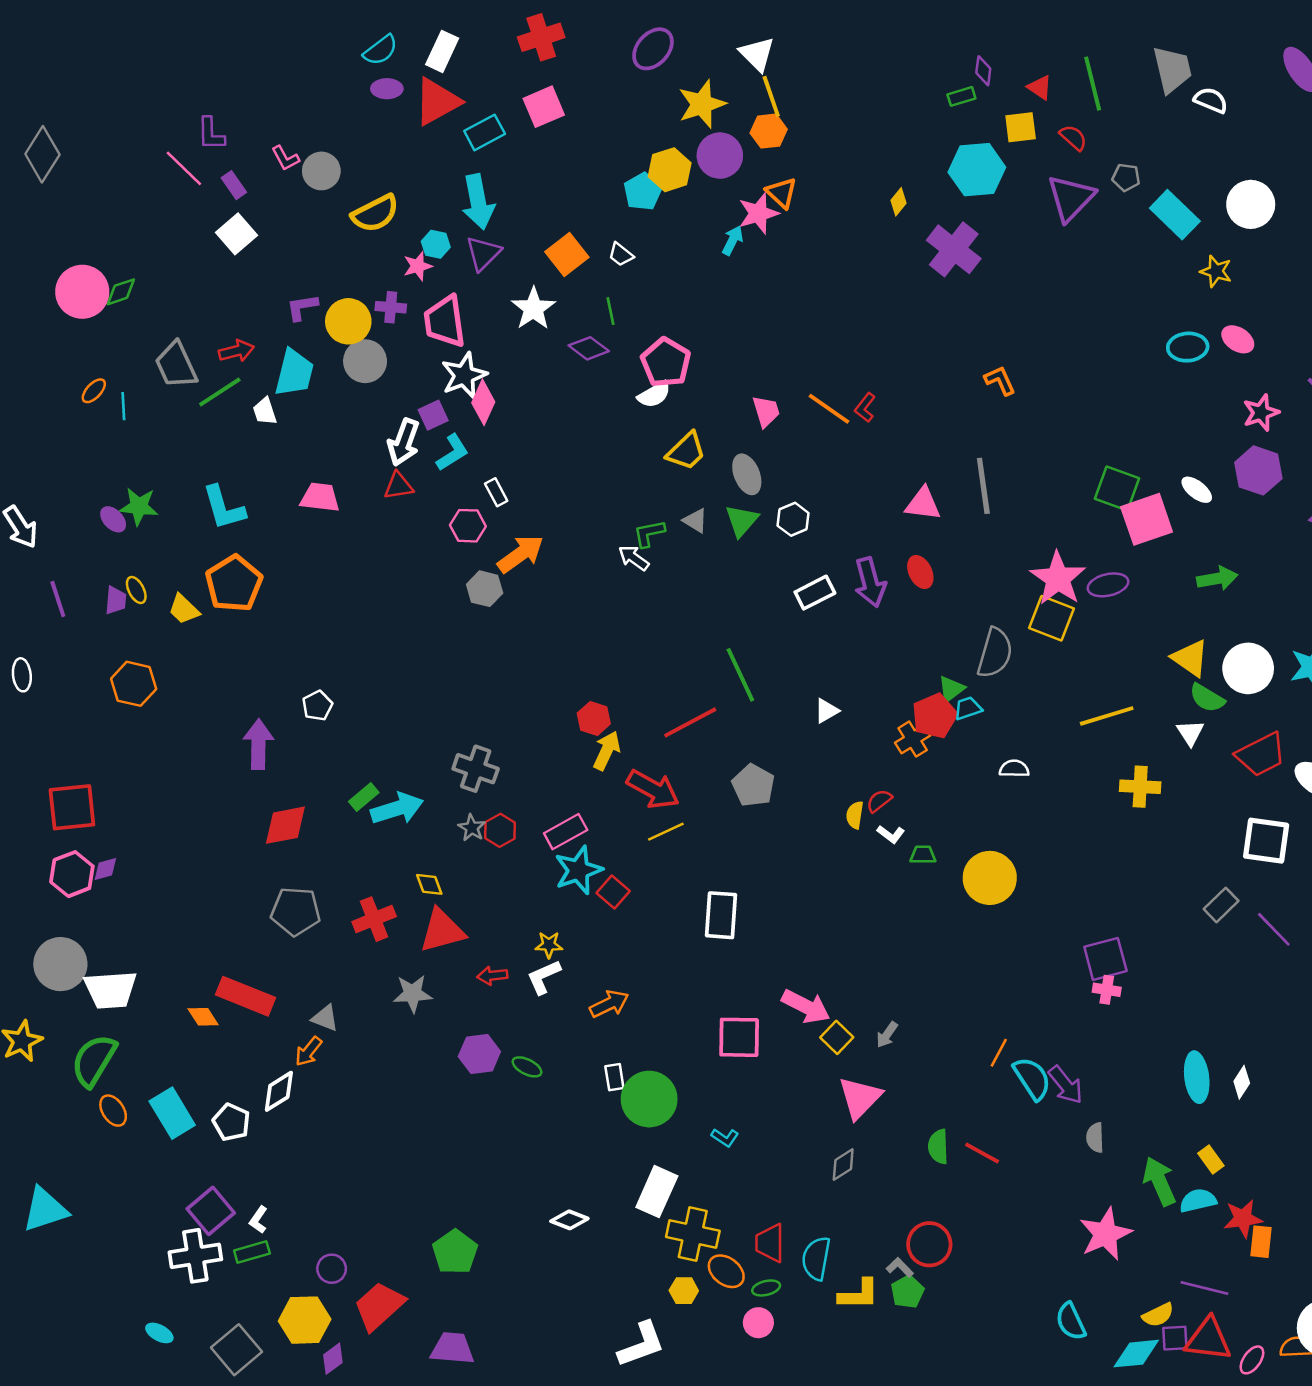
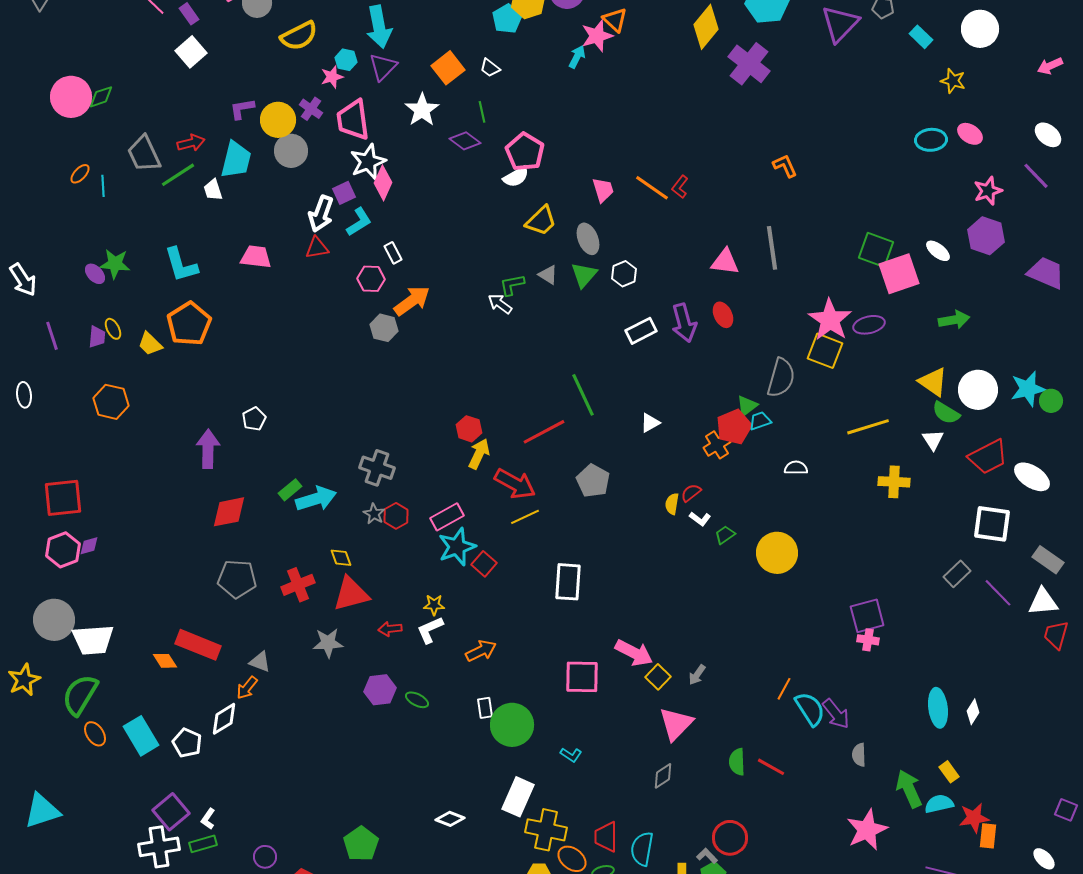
yellow diamond: (898, 202) -> (706, 27), size x2.0
cyan rectangle: (1175, 215) -> (921, 37), size x0.6
purple cross: (391, 307) -> (311, 109), turned 30
green trapezoid: (923, 855) -> (725, 535), turned -35

